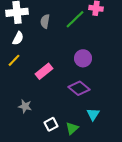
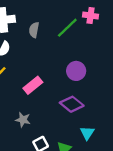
gray star: (25, 106) -> (23, 120), moved

